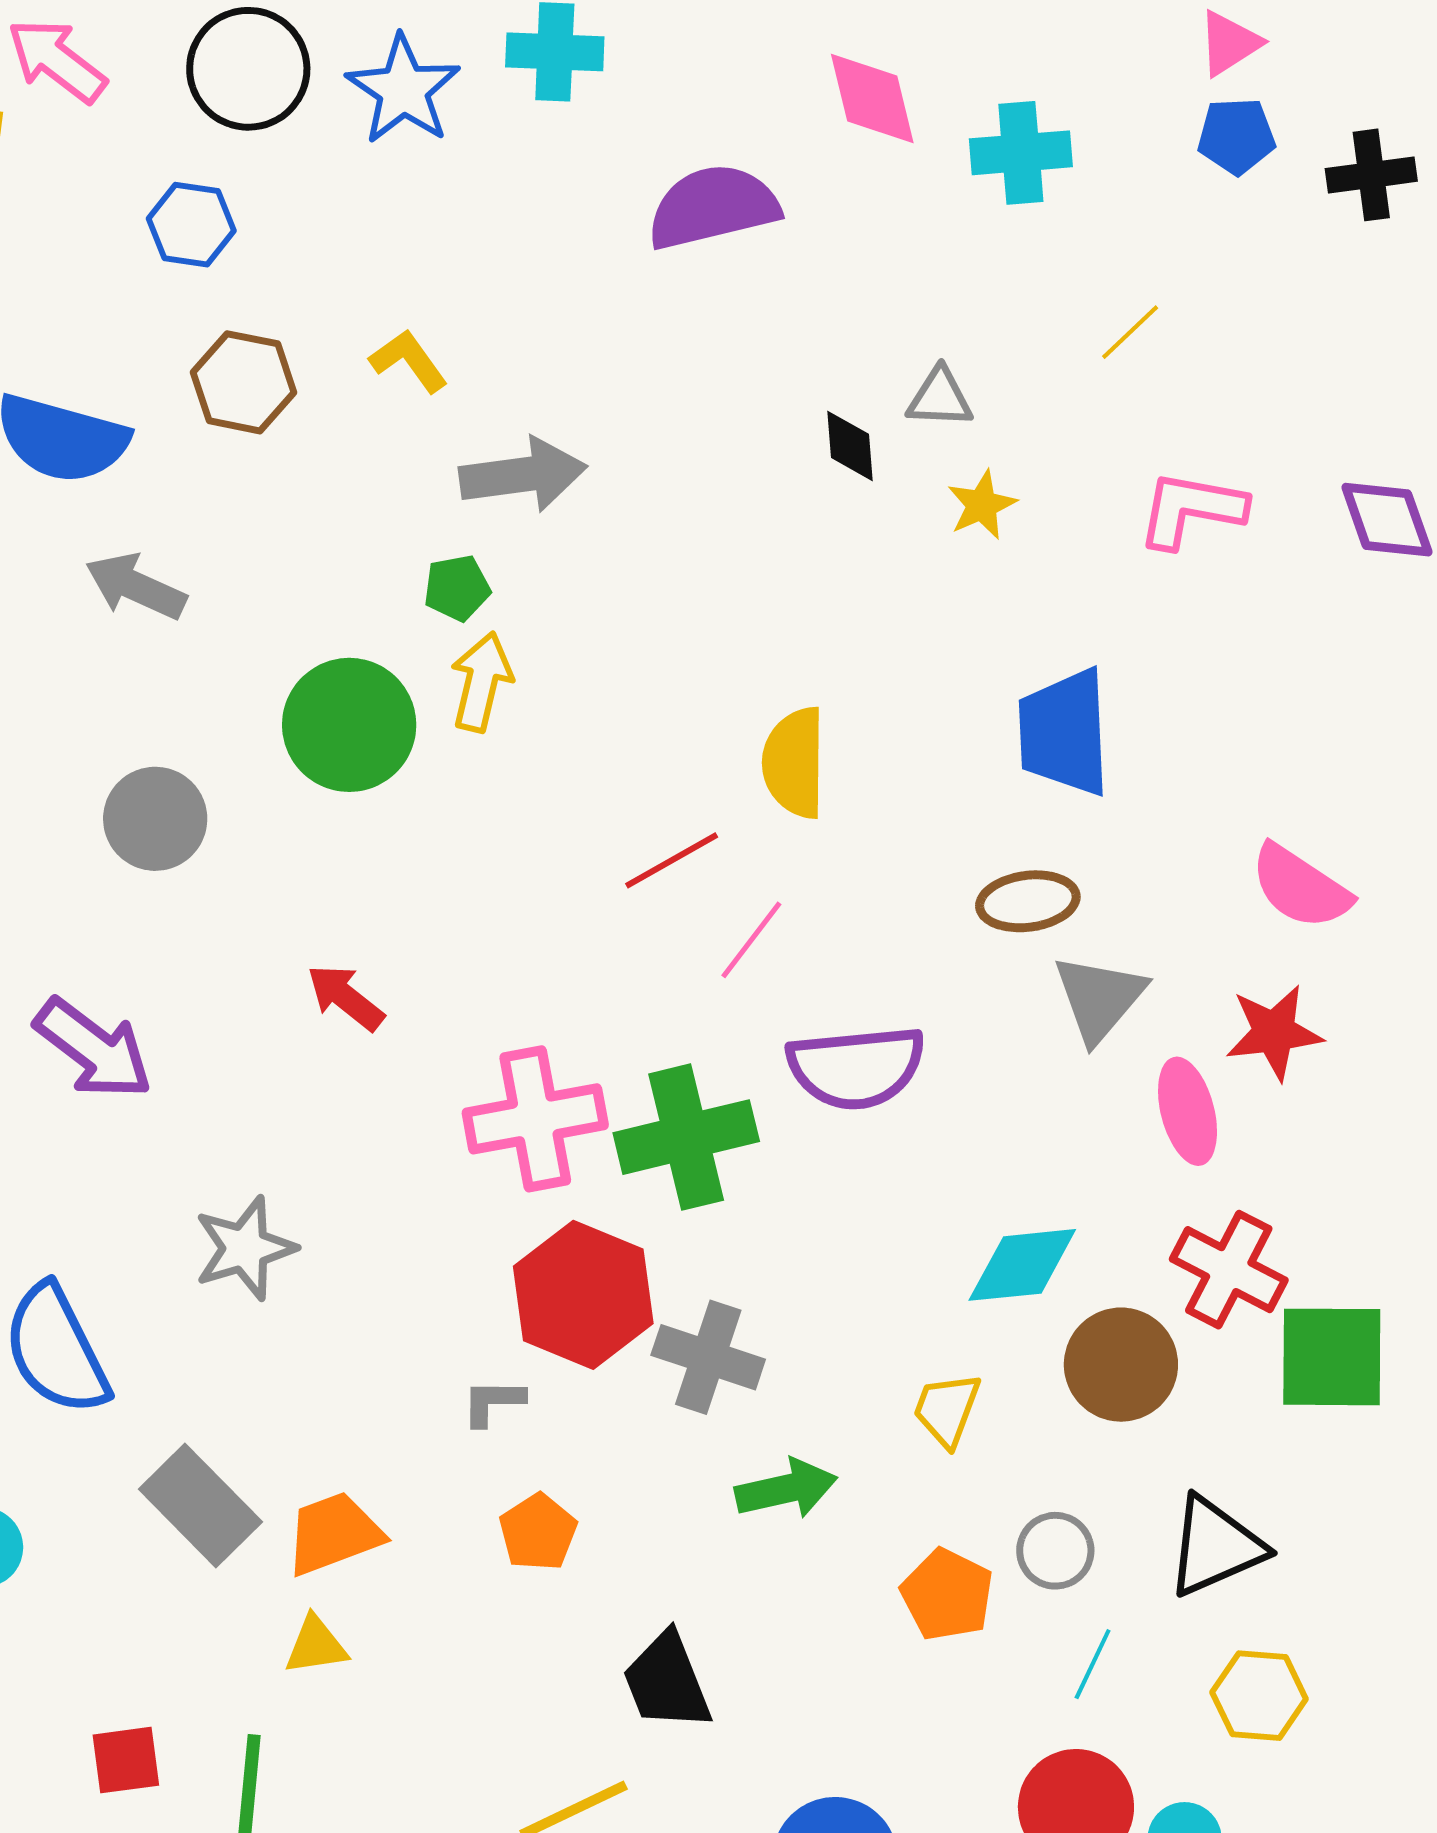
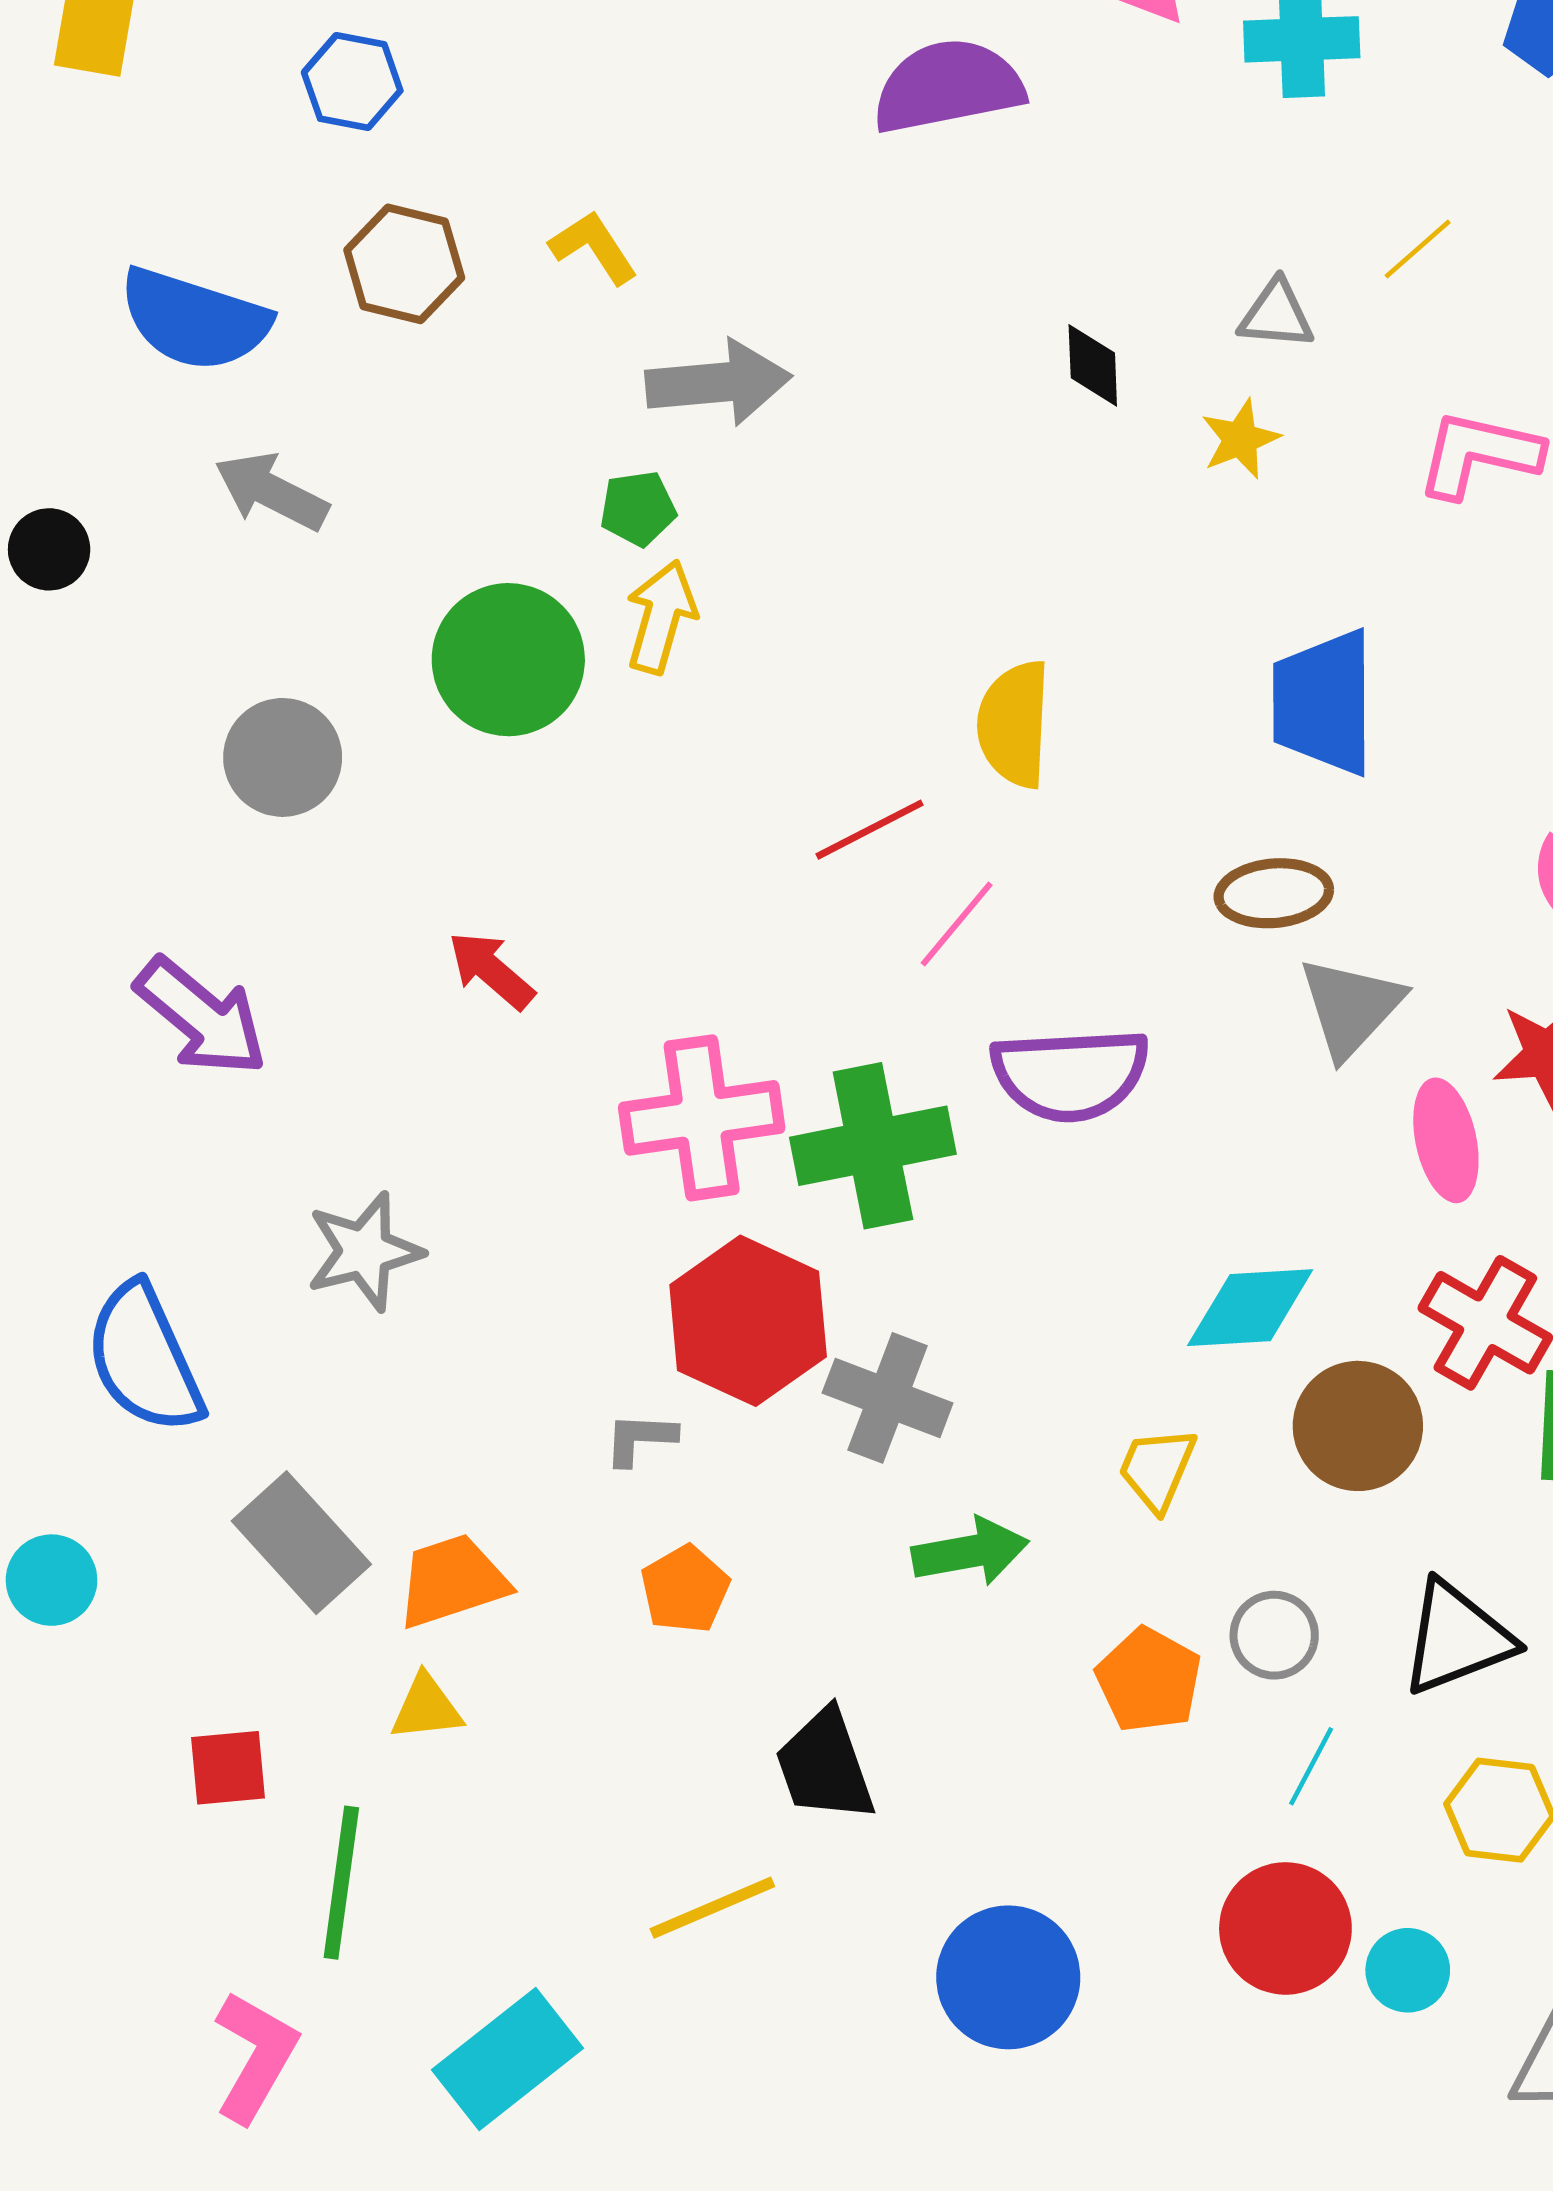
gray triangle: (940, 398) -> (1276, 315), moved
red square: (126, 1760) -> (228, 1768), moved

